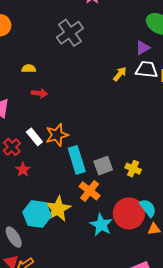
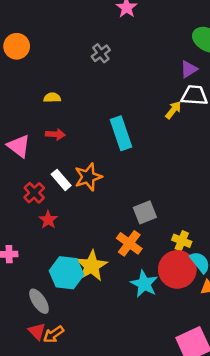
gray cross: (70, 33) -> (101, 53), size x0.6
yellow arrow: (120, 74) -> (173, 110), moved
red arrow: (39, 93) -> (55, 134), moved
cyan rectangle: (77, 160) -> (121, 133), moved
yellow cross: (133, 169) -> (182, 241), moved

